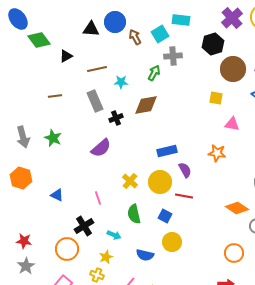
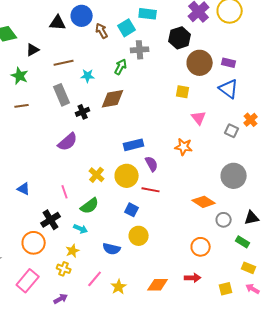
brown line: (55, 96) -> (22, 106), moved
pink triangle: (232, 124) -> (199, 118), turned 42
green star: (53, 138) -> (20, 76), moved
green semicircle: (134, 214) -> (90, 206), moved, turned -114

